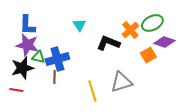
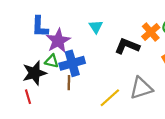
purple star: (27, 45) -> (58, 41), moved, turned 30
red line: (16, 90) -> (28, 97), turned 64
yellow line: (92, 91) -> (110, 98), turned 65

